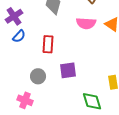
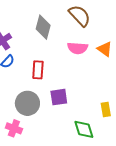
gray circle: (38, 76) -> (27, 103), size x1.5

